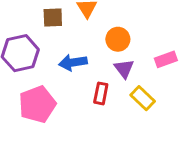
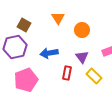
brown square: (53, 18) -> (24, 25), moved, turned 32
orange circle: (118, 39) -> (82, 30), moved

